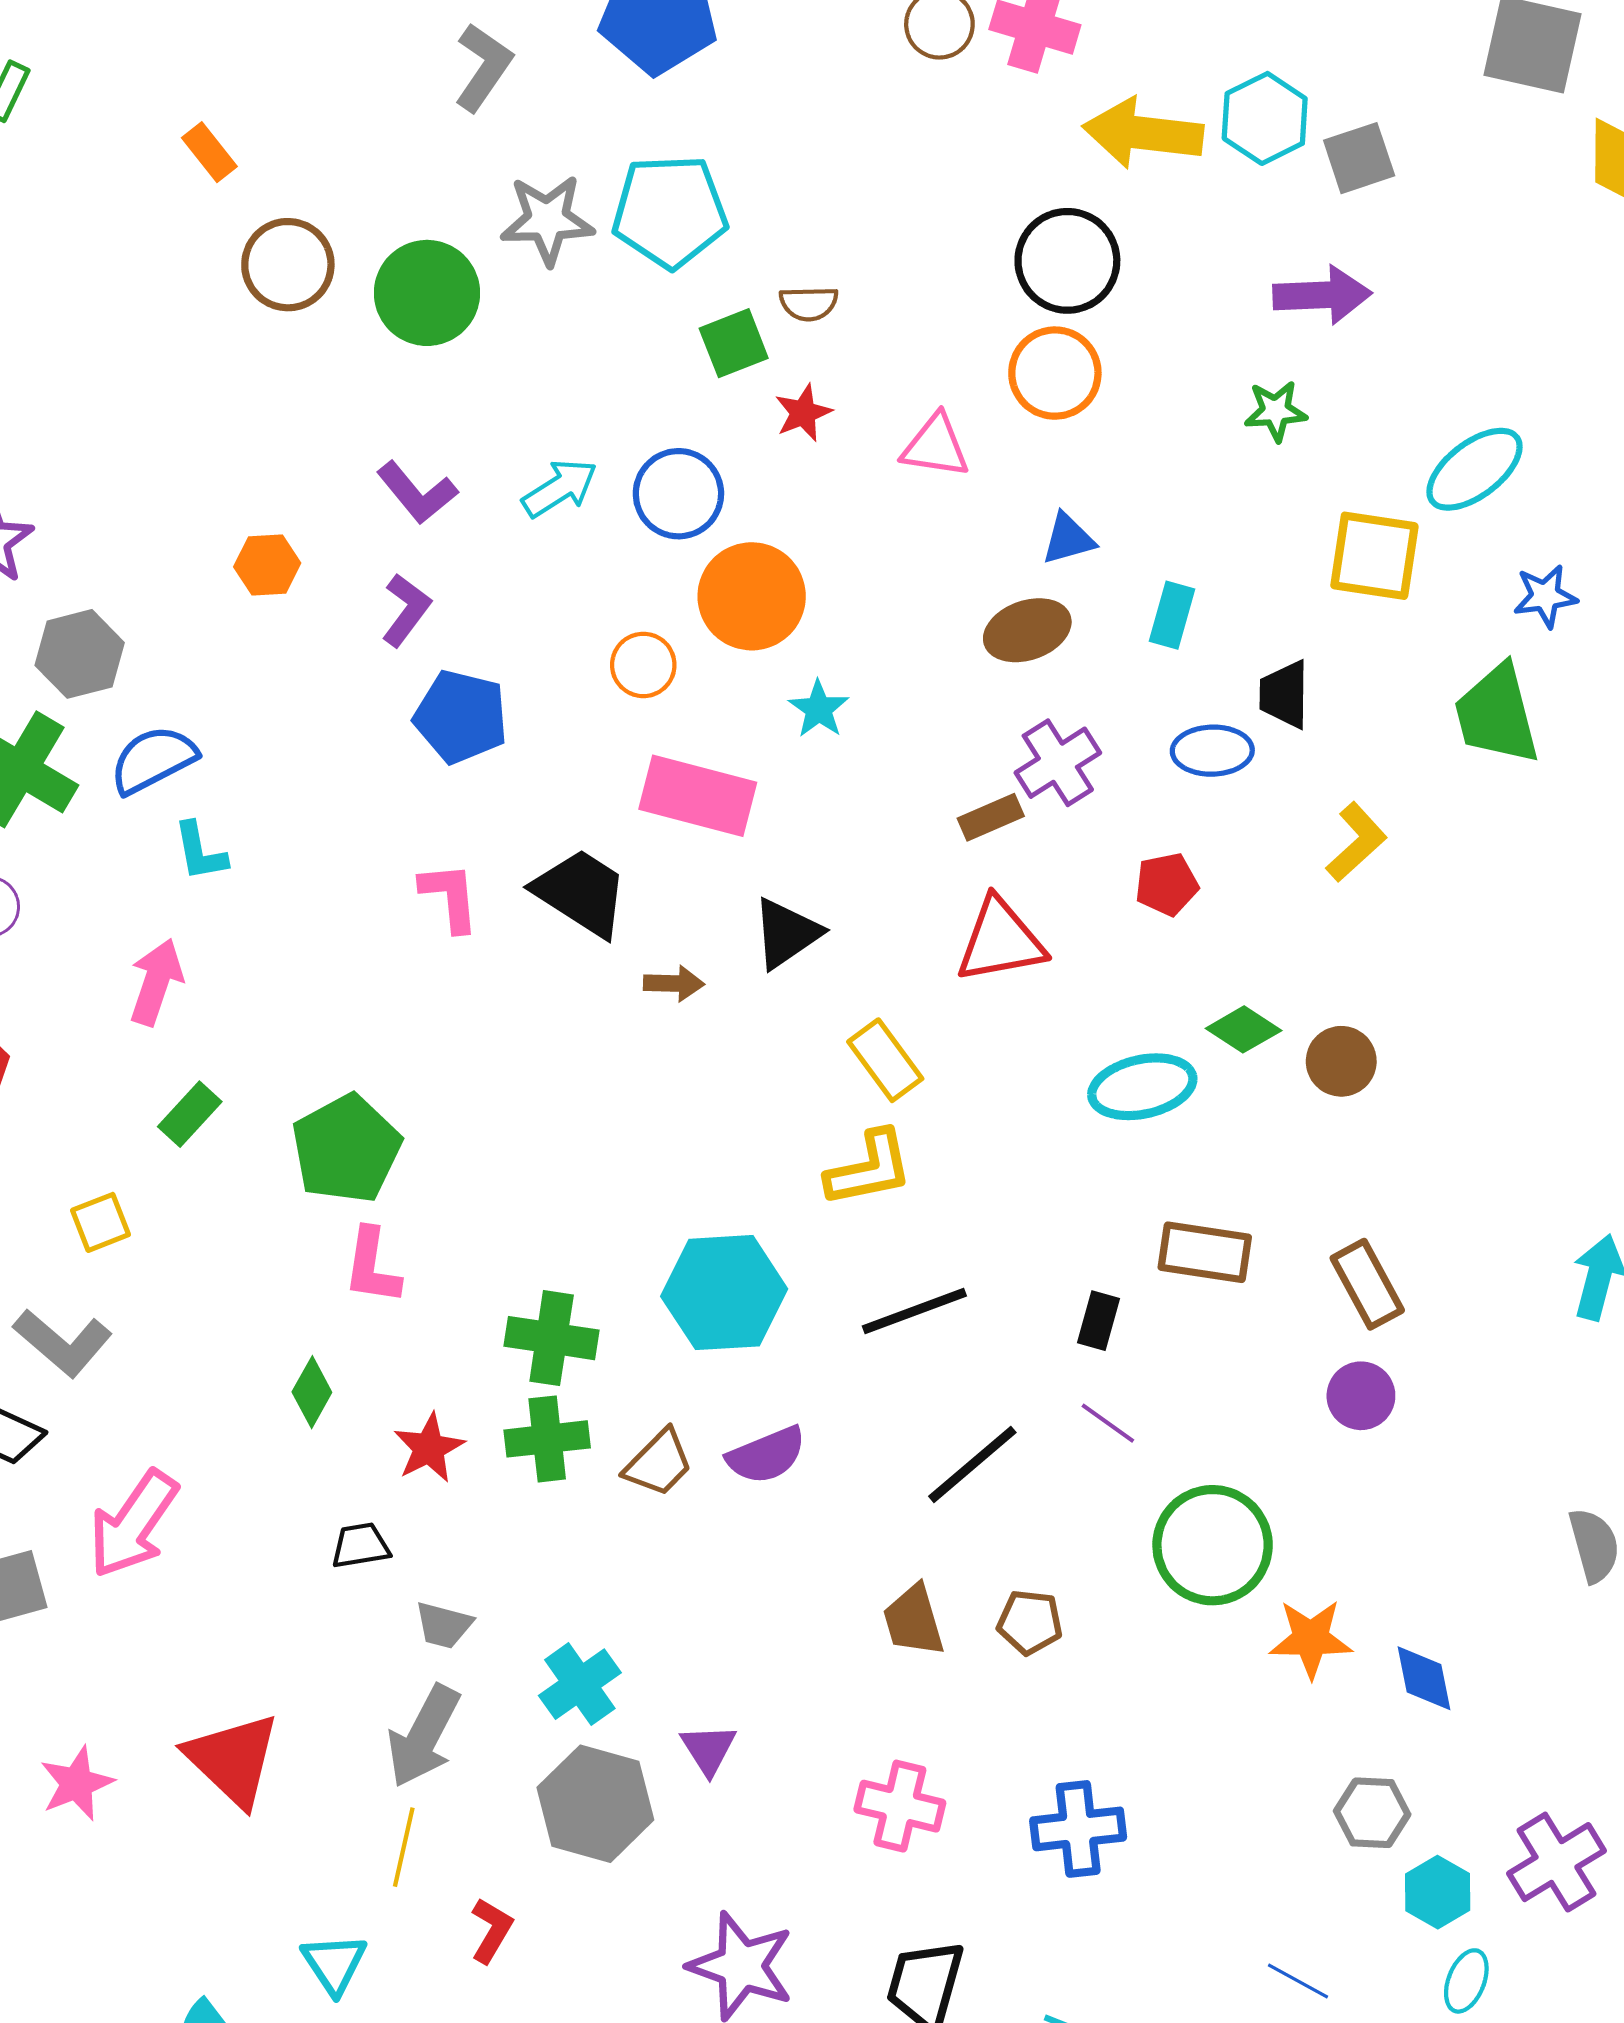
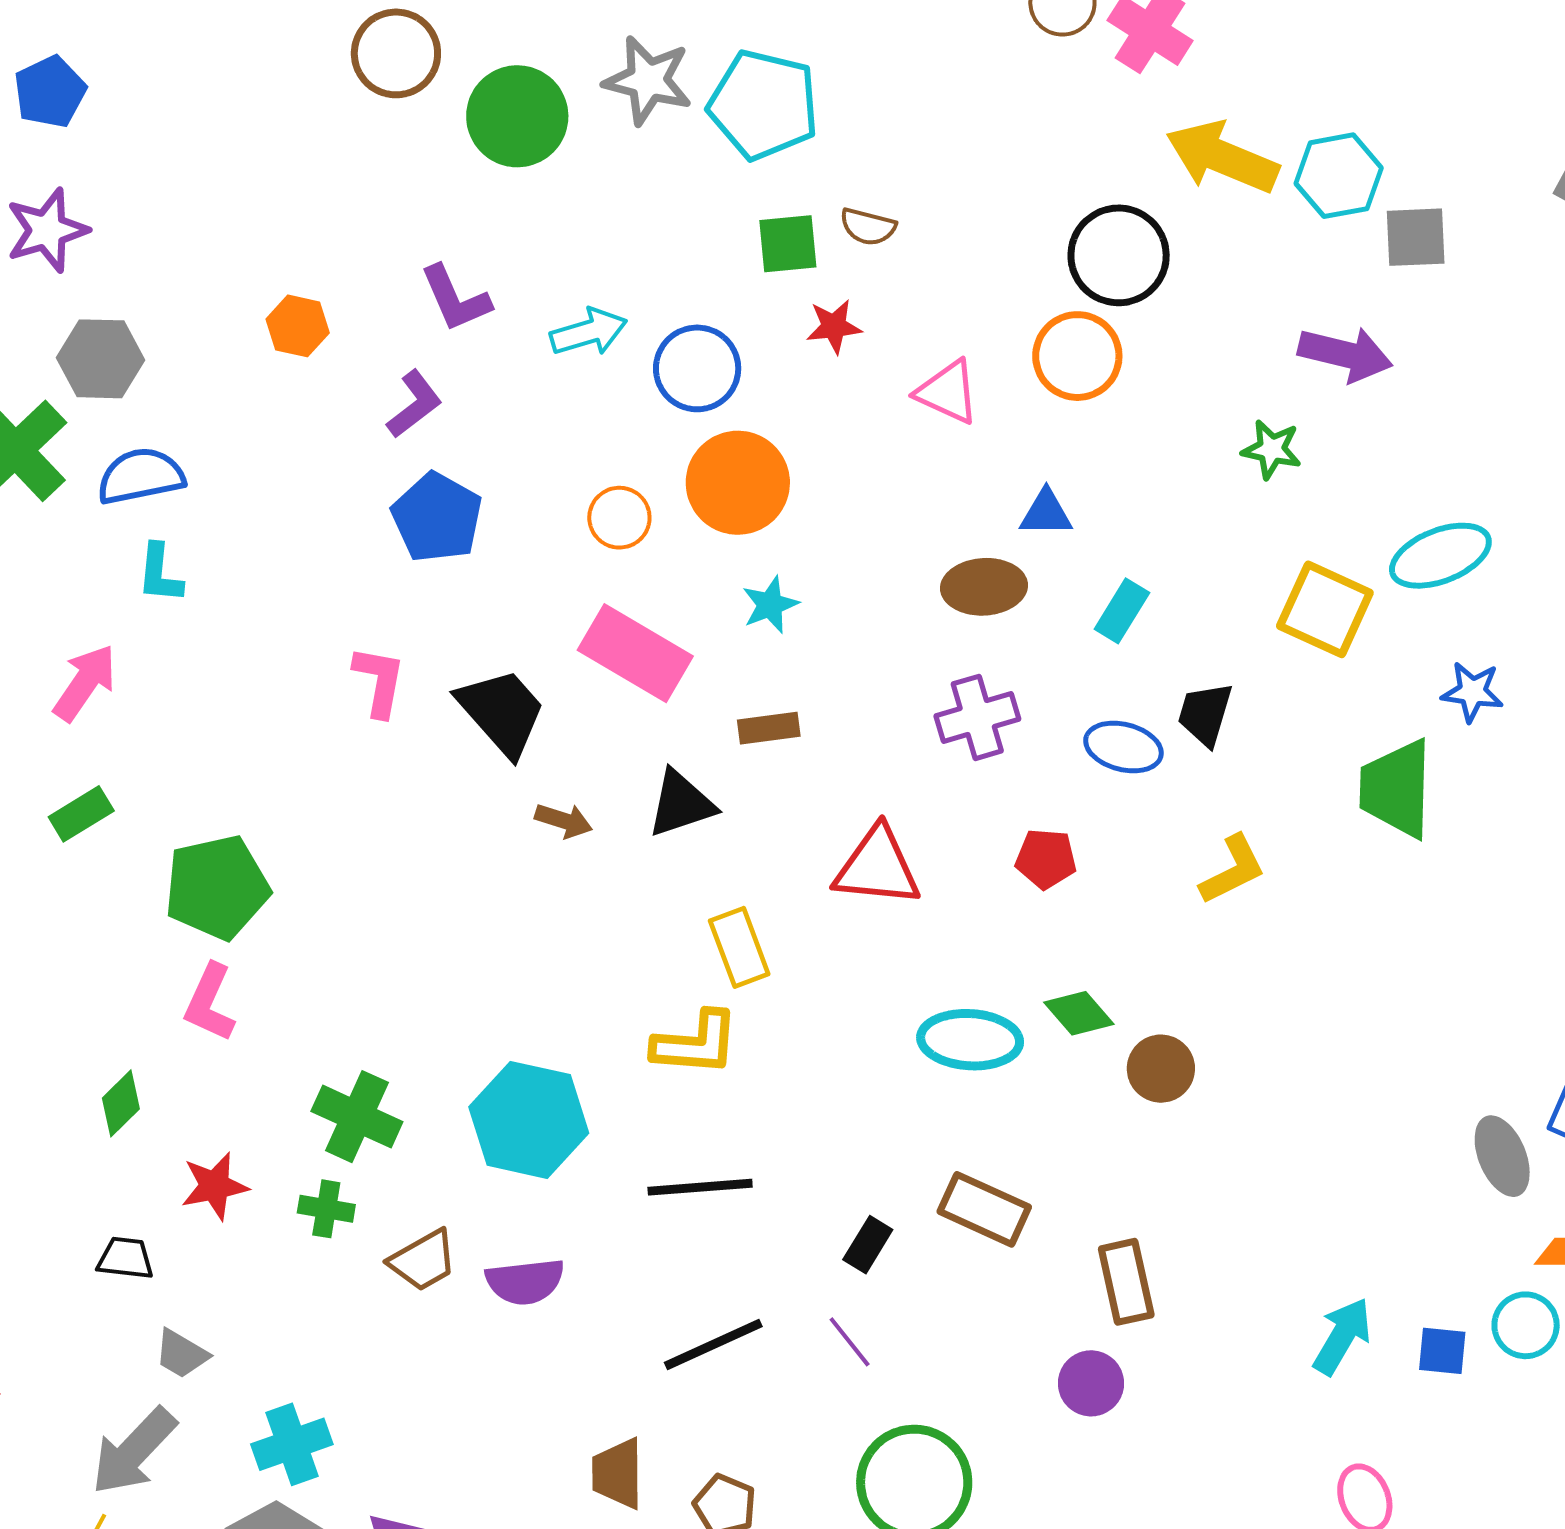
brown rectangle: (991, 817) -> (769, 728), moved
green cross: (547, 1439) -> (326, 1209), size x0.7

